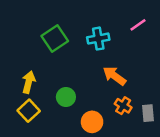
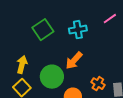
orange arrow: (114, 76) -> (74, 61), moved, turned -84
green circle: (66, 97) -> (52, 77), size x1.5

